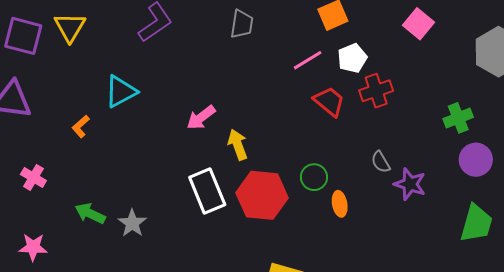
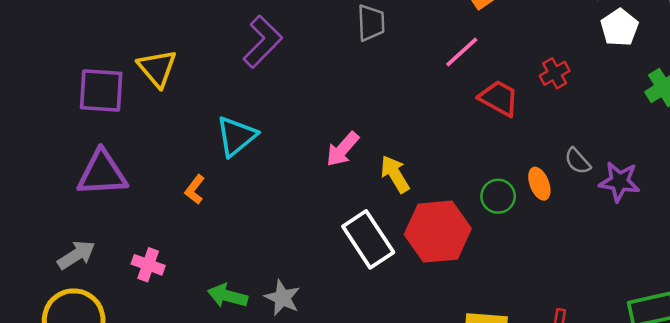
white pentagon: (352, 58) -> (619, 28), moved
red cross: (376, 91) -> (555, 73), size x0.7
orange ellipse: (340, 204) -> (539, 184), moved

